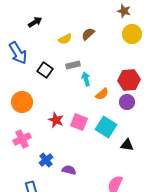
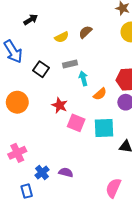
red star: (56, 120) -> (60, 105), moved
cyan square: (106, 127) -> (104, 128), turned -35
pink cross: (22, 139) -> (17, 153), moved
blue cross: (46, 160) -> (42, 172), moved

